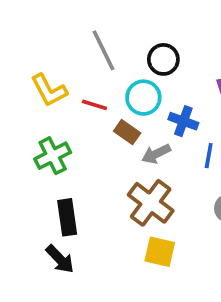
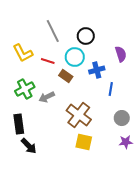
blue cross: (183, 121) -> (97, 70), turned -35
gray arrow: (156, 154) -> (47, 97), moved
black rectangle: (67, 217) -> (19, 124), moved

